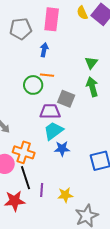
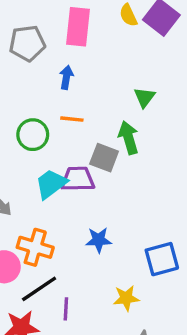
green circle: (33, 85) -> (33, 135), moved
green arrow: (92, 87) -> (129, 138), moved
cyan trapezoid: (53, 131) -> (51, 184), moved
black line: (26, 178) -> (39, 289), turned 75
yellow star: (65, 195) -> (126, 298), moved

